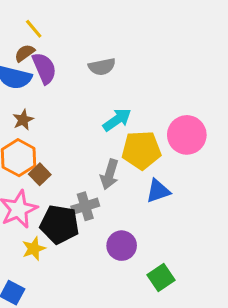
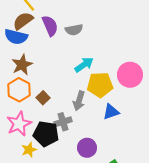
brown semicircle: (25, 53) -> (23, 21), size x1.5
purple semicircle: (44, 68) -> (50, 26), moved
brown star: (23, 120) -> (22, 65), size x1.5
brown square: (40, 174) -> (43, 98), moved

